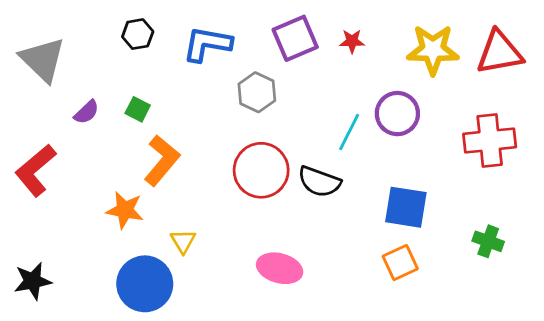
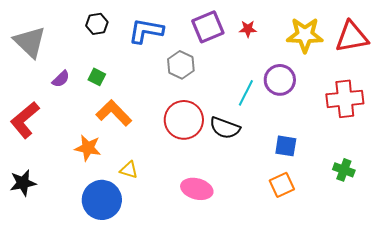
orange L-shape: (162, 160) -> (114, 113), turned -84
blue square: (406, 207) -> (286, 146), size x0.7
yellow triangle: (183, 241) -> (129, 170), turned -42
black star: (33, 281) -> (23, 183), moved

